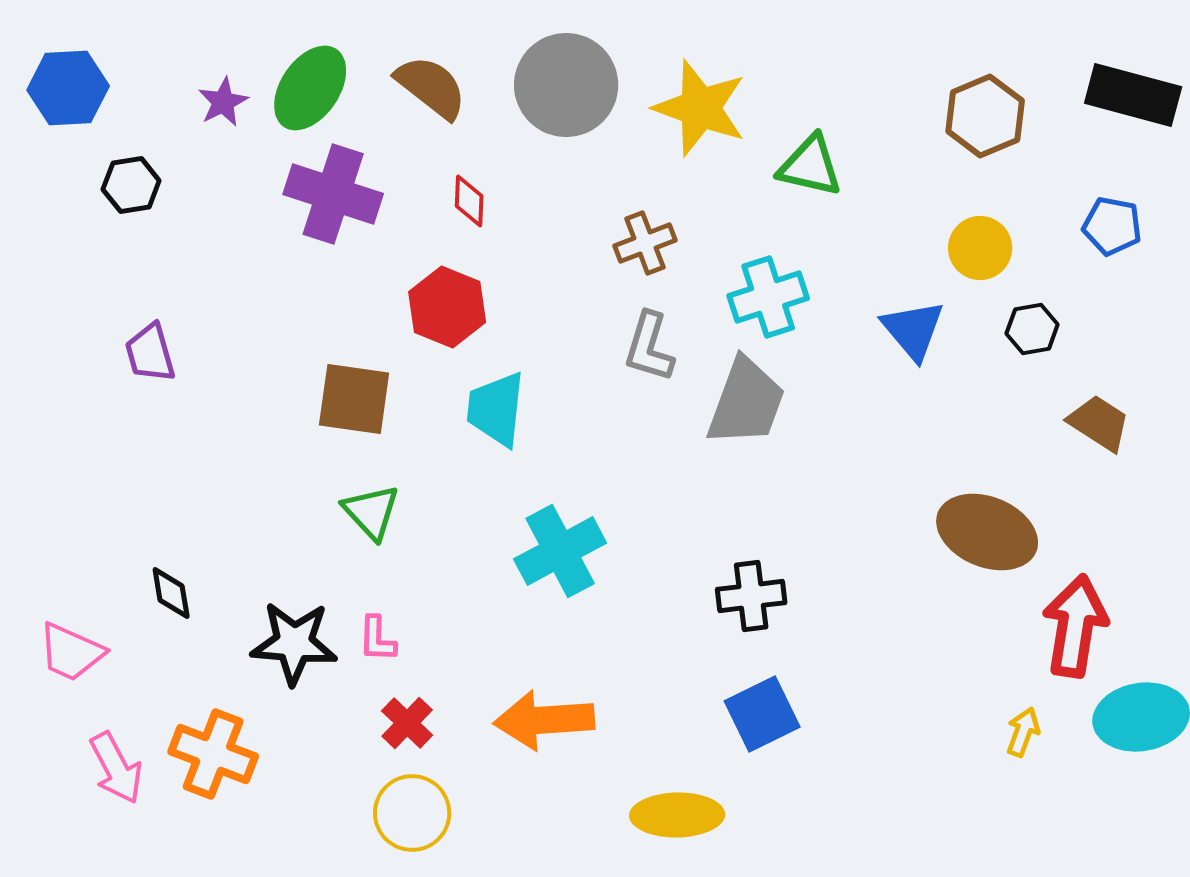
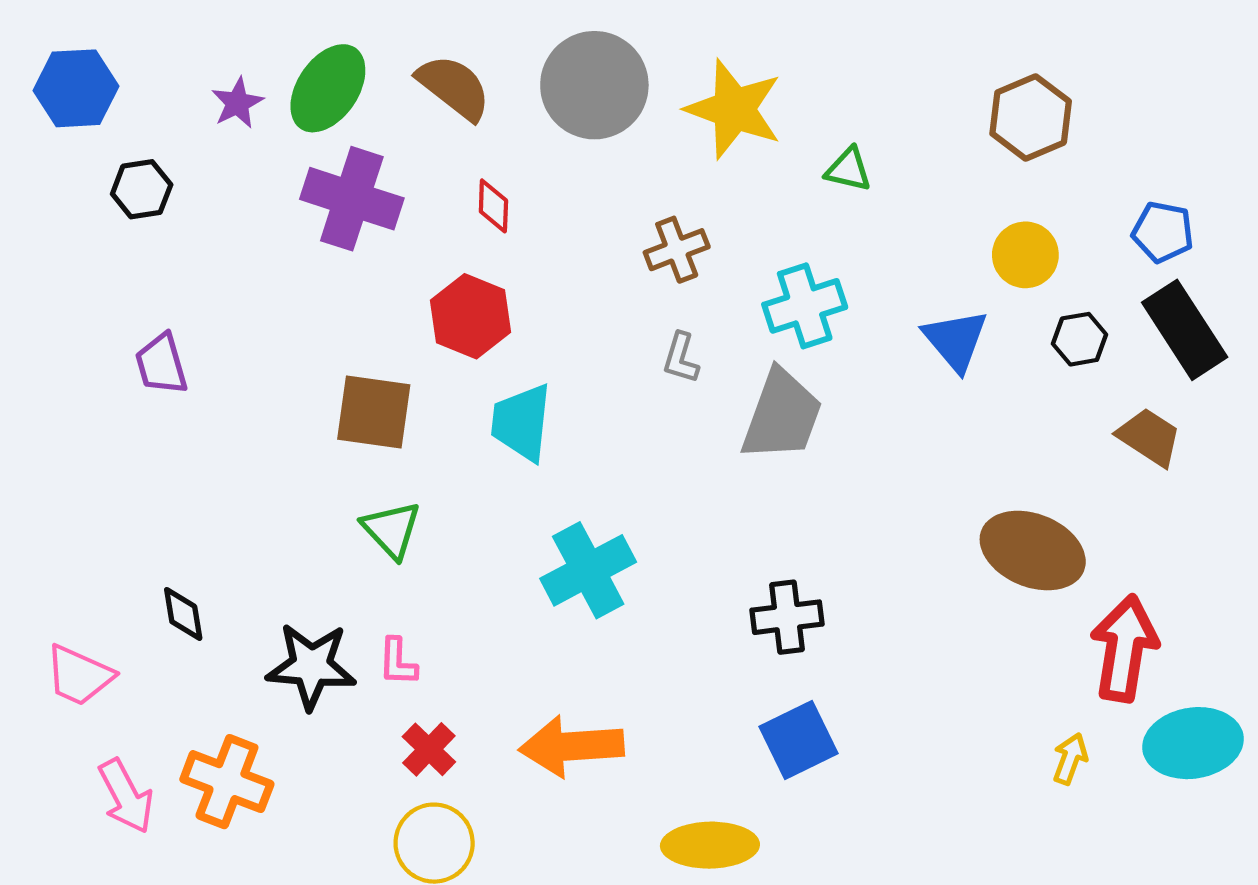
black rectangle: (1133, 95) -> (1185, 330), moved, turned 42
green triangle: (810, 166) -> (848, 170), size x0.7
gray L-shape: (649, 347) -> (681, 358), size x0.7

